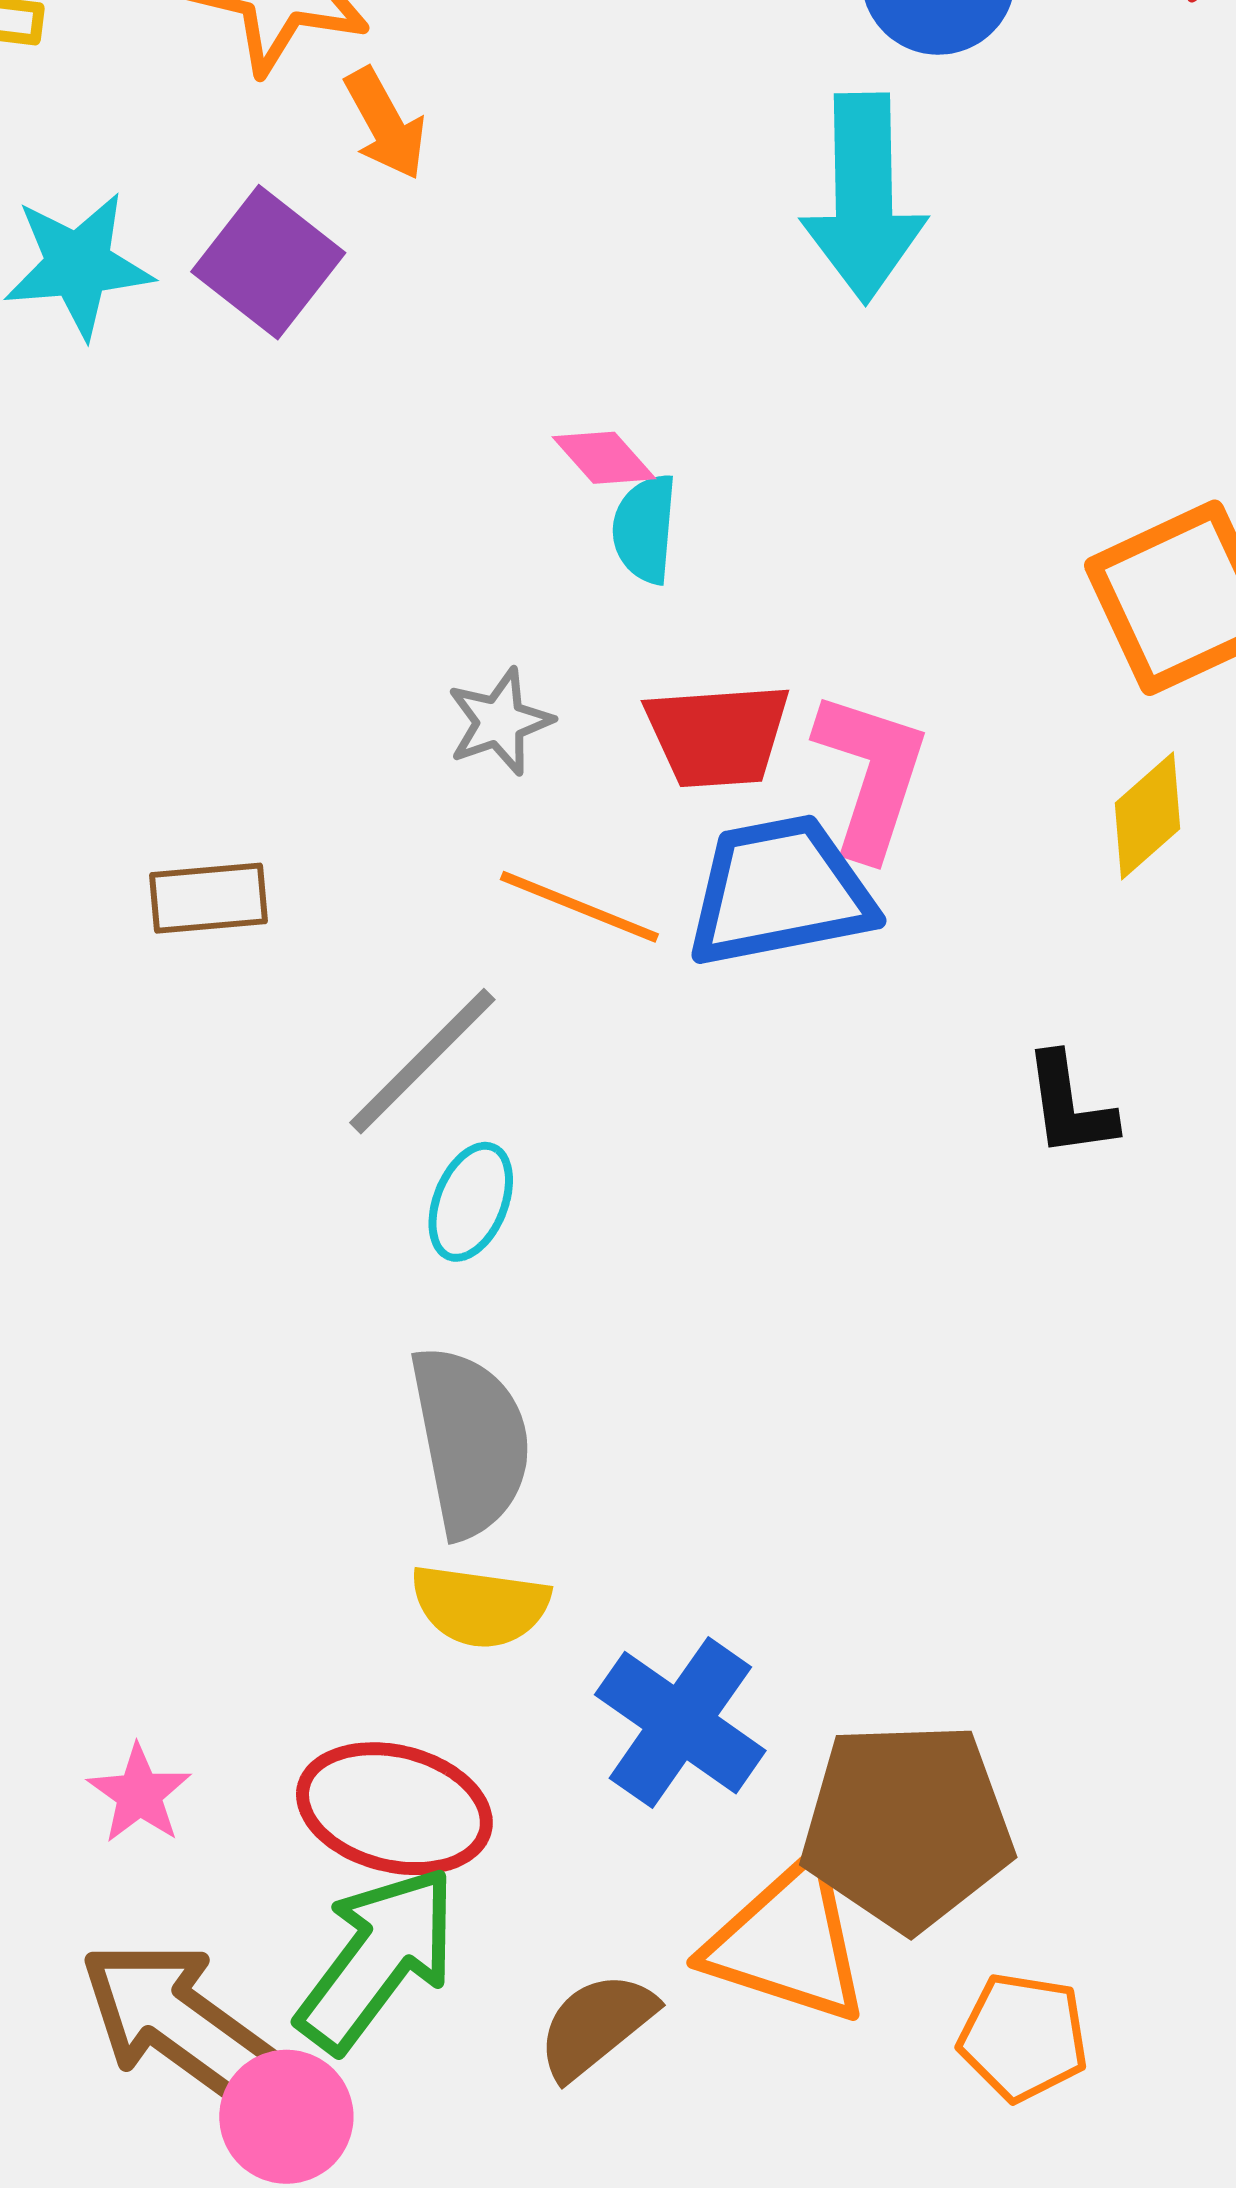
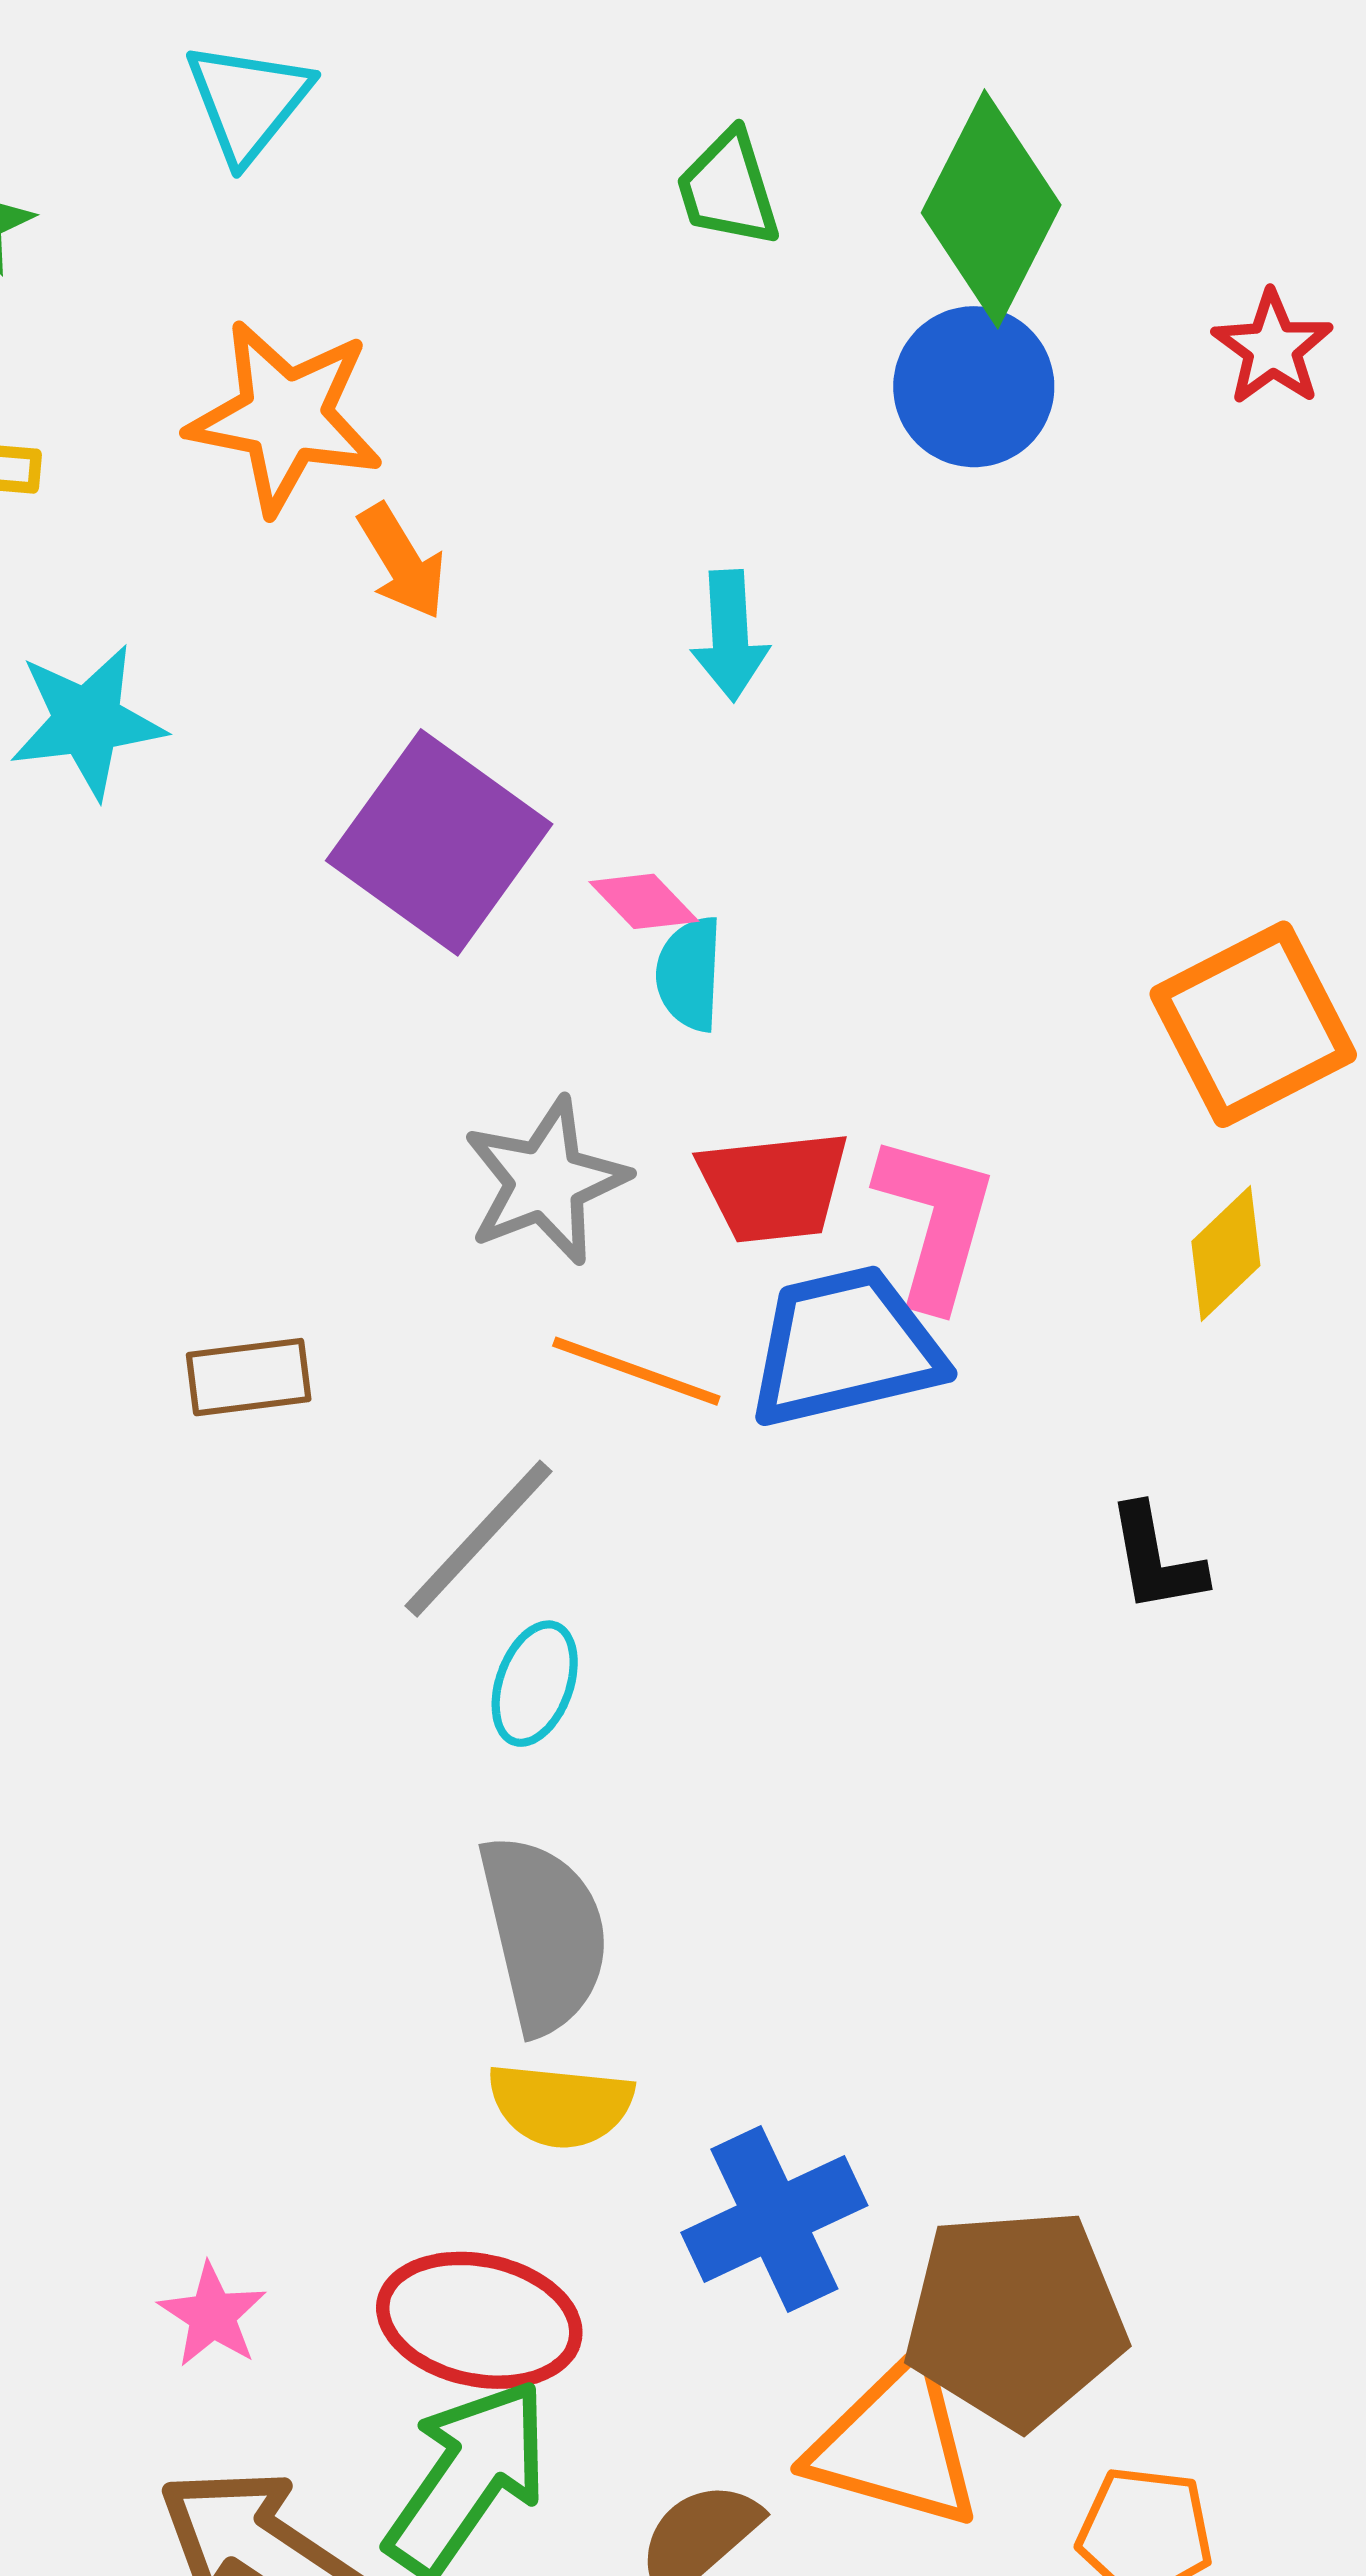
cyan arrow: (864, 198) -> (730, 636), moved, size x0.6
purple square: (268, 262) -> (439, 842), moved, size x1.4
gray star: (500, 722) -> (546, 1181), size x1.5
blue cross: (680, 1723) -> (774, 2219), turned 32

